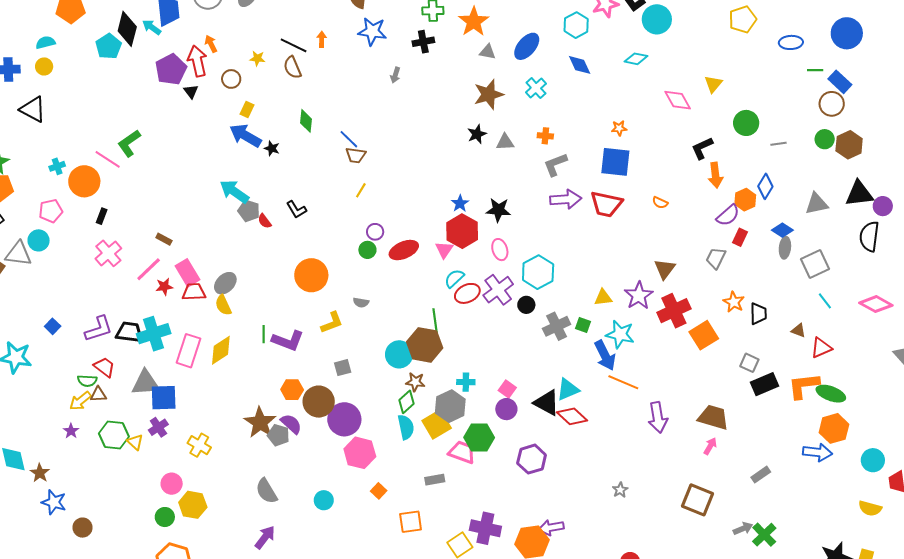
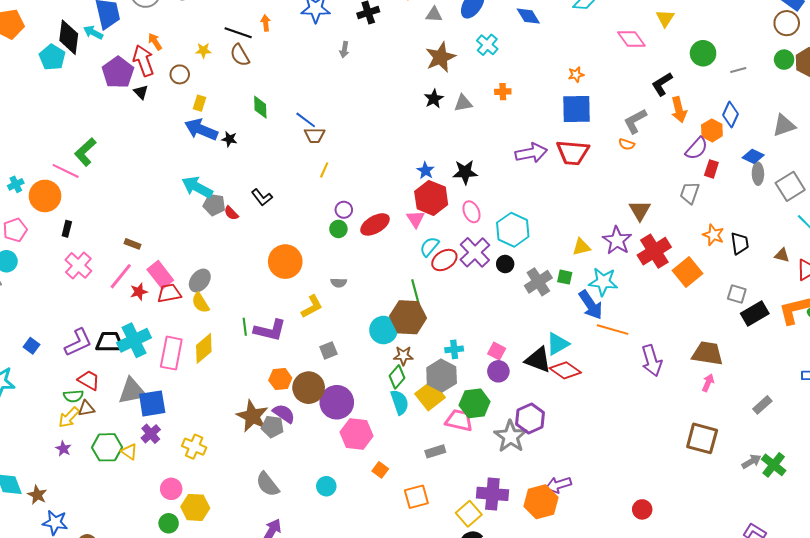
gray L-shape: (555, 165) -> (635, 121), moved
gray star: (620, 490) -> (511, 436), moved, size x2.0

